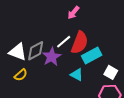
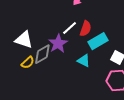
red semicircle: (80, 43) -> (86, 29), size x0.7
gray diamond: (36, 51) -> (42, 54), moved

